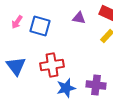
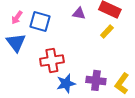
blue triangle: (16, 66) -> (16, 42), moved

